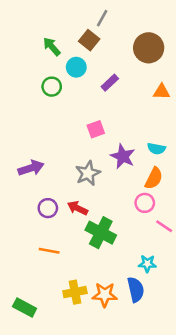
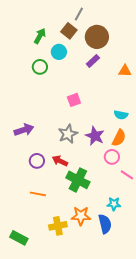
green arrow: (52, 47) -> (40, 36), turned 70
brown circle: (149, 48) -> (97, 37), moved
purple rectangle: (110, 83) -> (93, 61), moved
purple star: (123, 156) -> (95, 136), moved
orange star: (105, 295) -> (81, 216), moved

